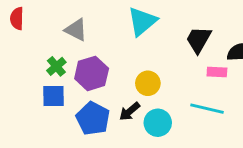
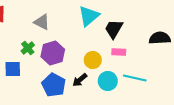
black trapezoid: (199, 40) -> (114, 29), moved
pink rectangle: (217, 72) -> (119, 52), moved
blue square: (54, 96) -> (13, 69), moved
cyan circle: (158, 123) -> (108, 81), moved

